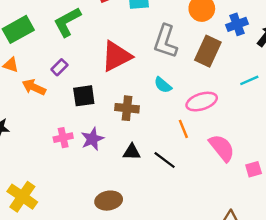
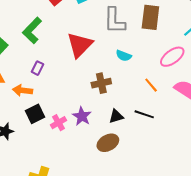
black square: (84, 96) -> (35, 114), moved
pink ellipse: (202, 102) -> (172, 57), moved
brown ellipse: (109, 201) -> (108, 143), moved

